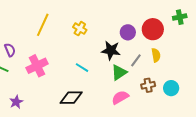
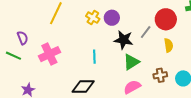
purple circle: (128, 32) -> (112, 18), moved
gray line: (136, 60) -> (146, 32), moved
cyan line: (82, 68) -> (94, 57), turned 56

